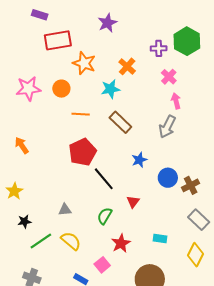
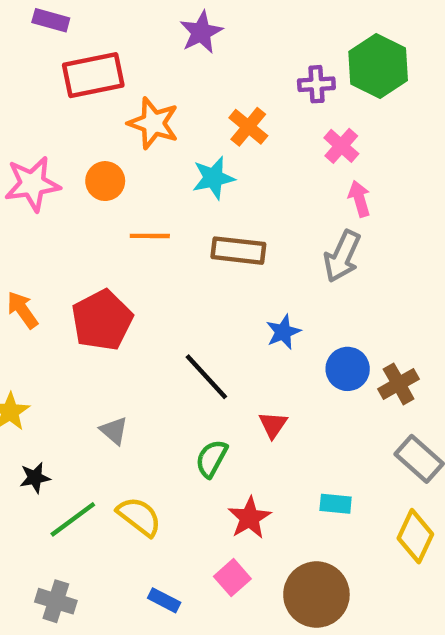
brown rectangle: (120, 122) -> (238, 251), turned -35
red pentagon: (83, 152) -> (102, 320), moved
gray triangle: (65, 210) -> (114, 431), moved, turned 48
pink square: (102, 265) -> (232, 578), moved

